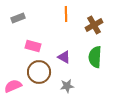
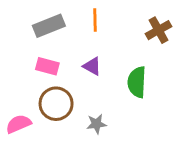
gray rectangle: (18, 18) -> (49, 26), moved, size x1.5
brown cross: (94, 25) -> (158, 30), moved
purple triangle: (64, 57) -> (92, 66), moved

